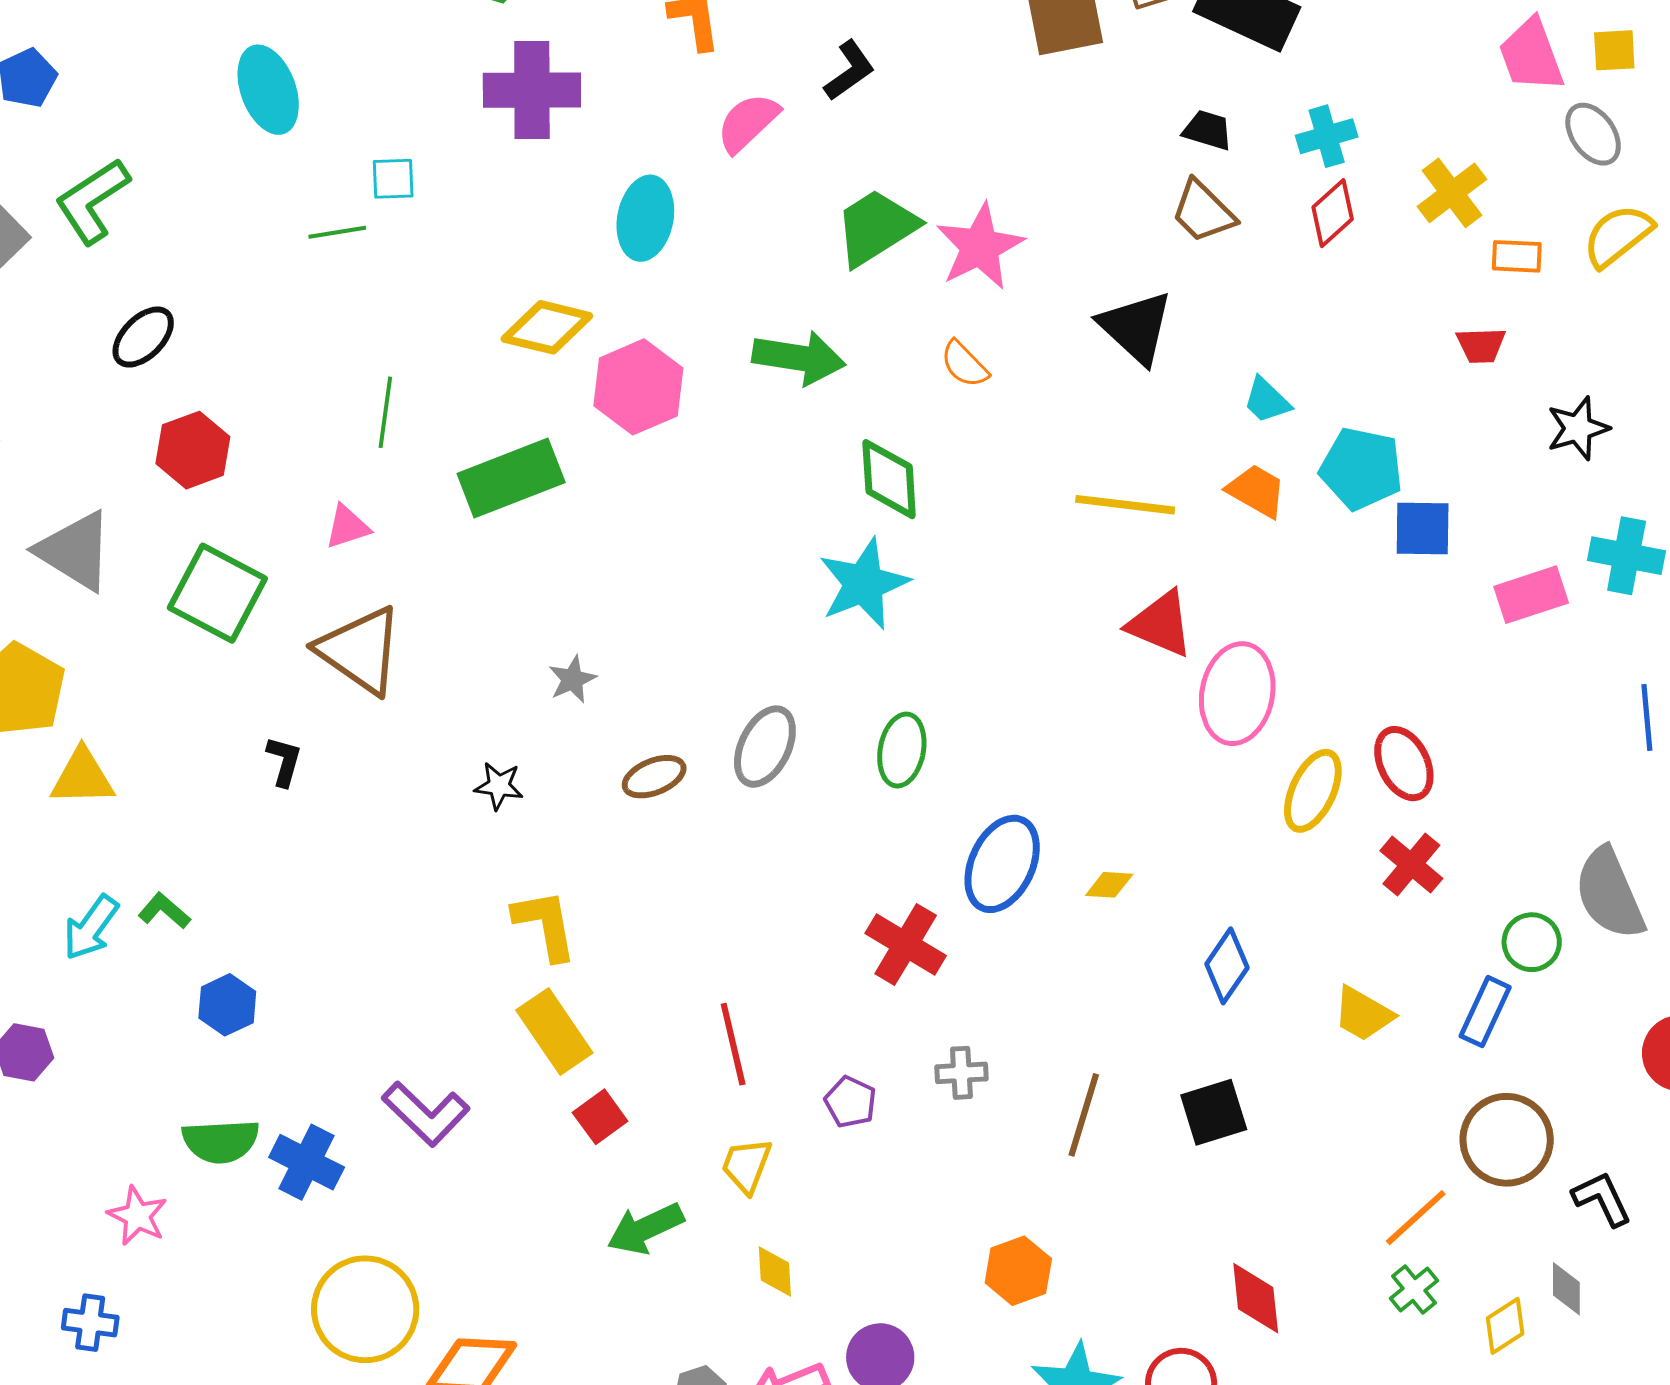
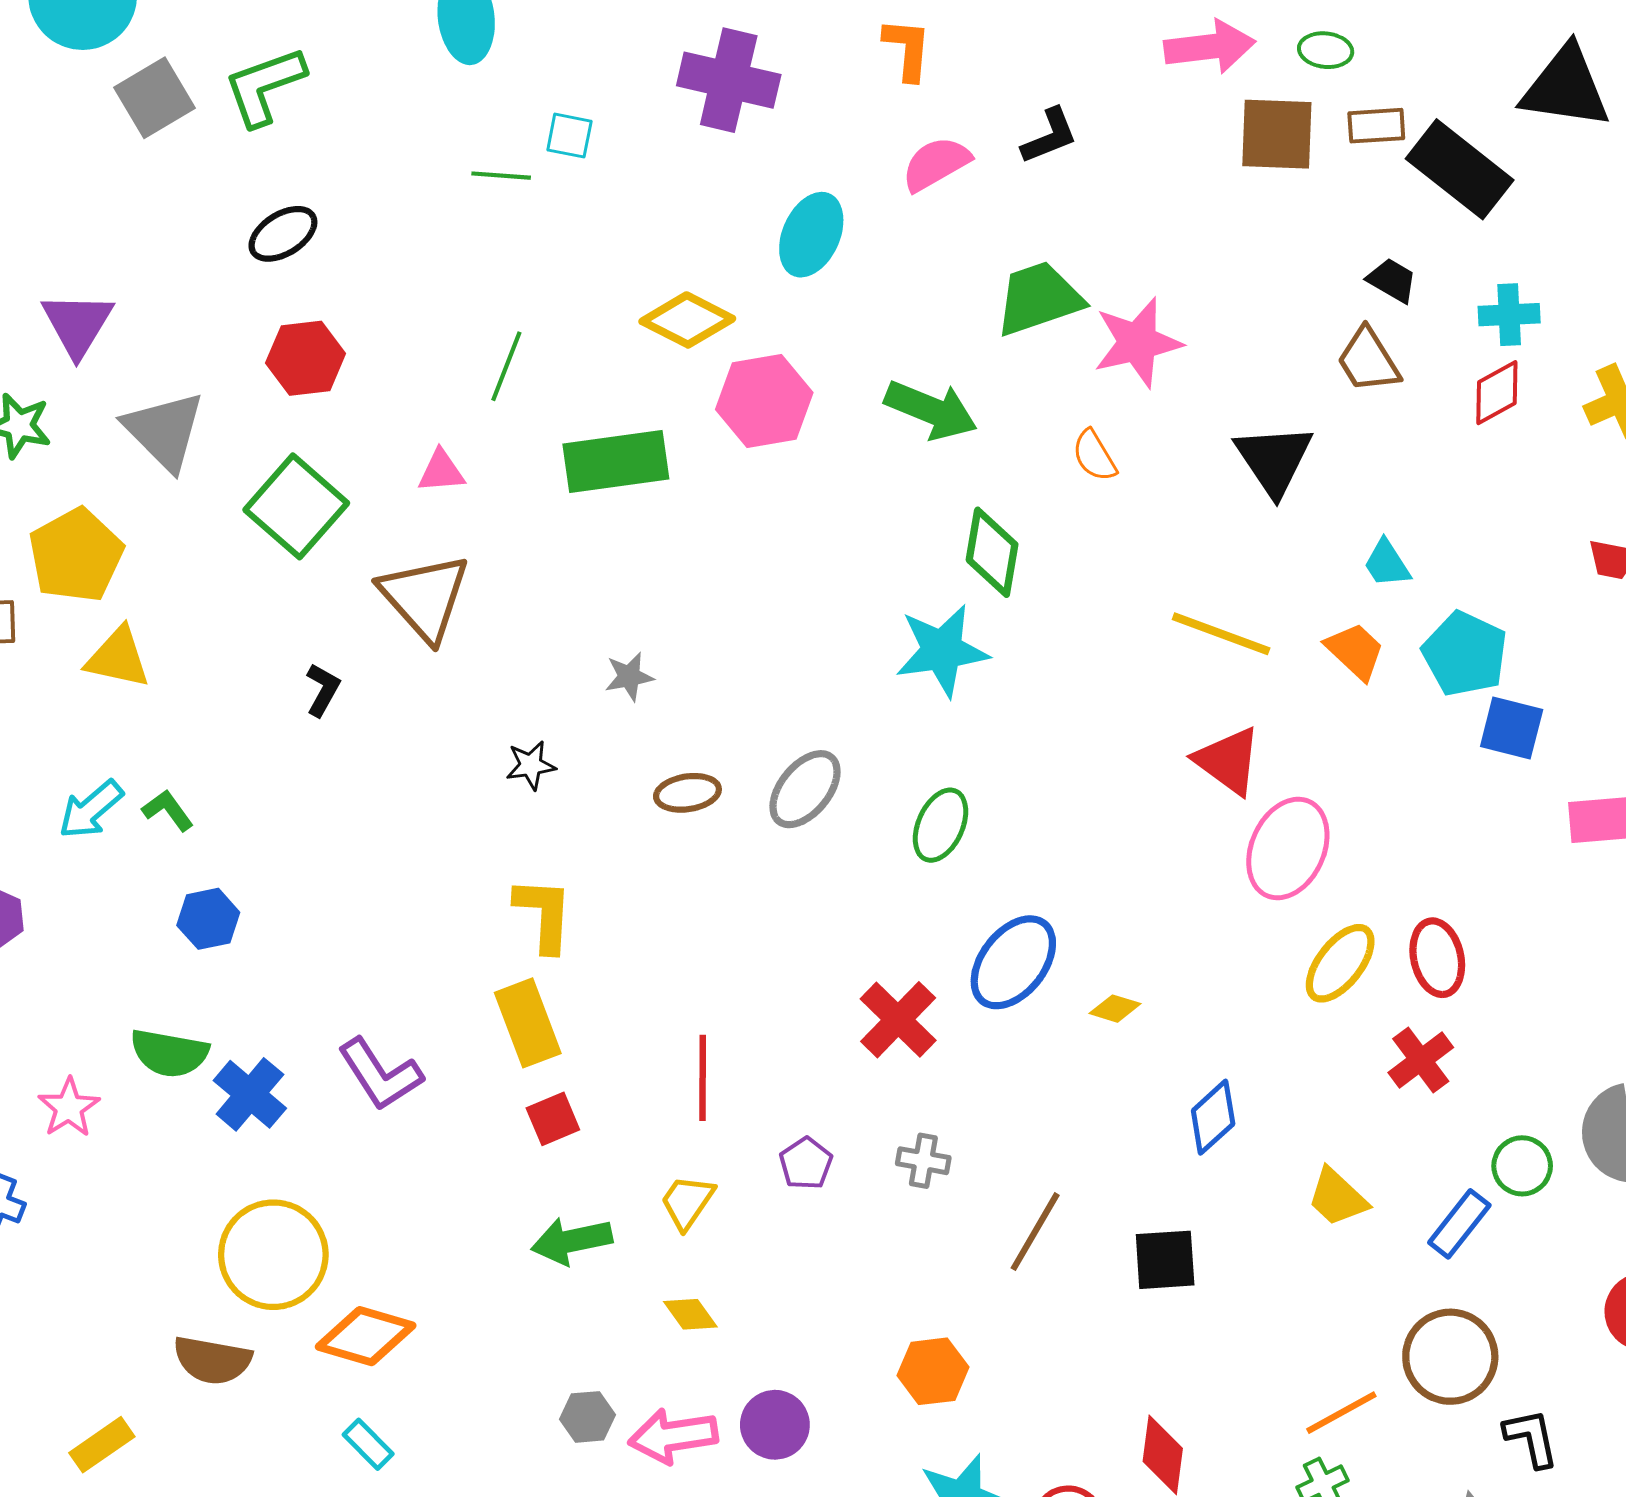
black star: (499, 786) -> (531, 765), turned -30
yellow diamond: (775, 1271) -> (690, 1314), turned -46

